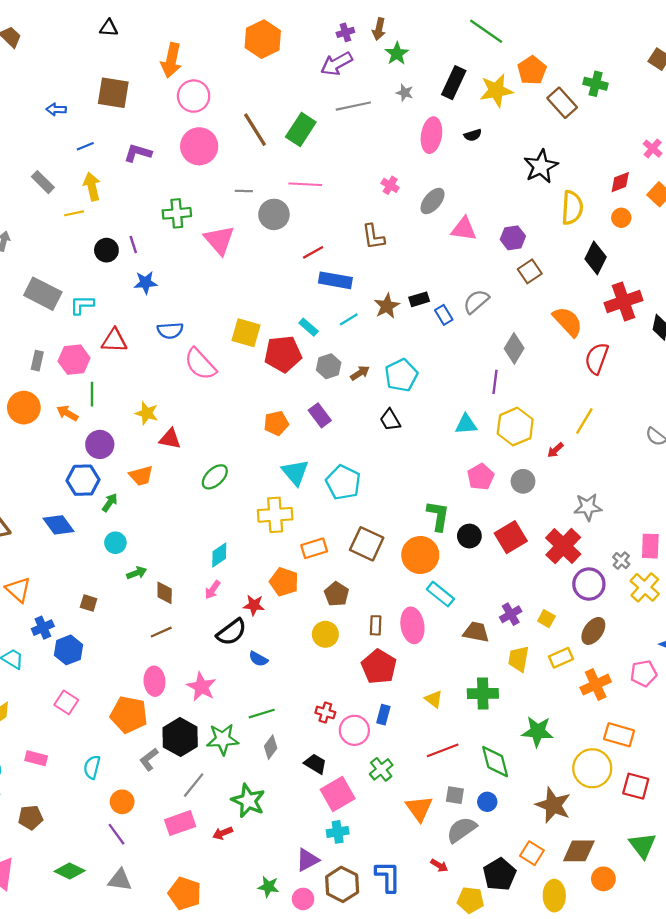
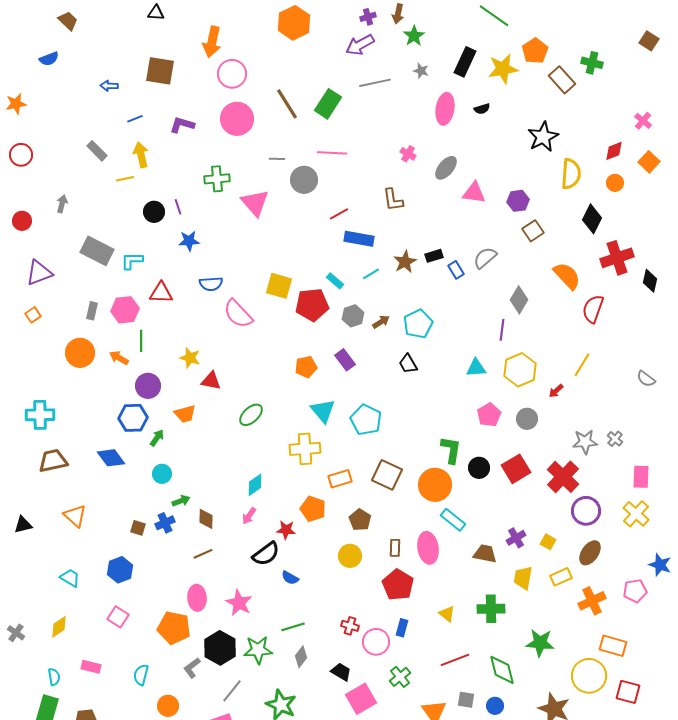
gray cross: (621, 561) -> (615, 439), moved
blue cross: (43, 628) -> (165, 523), moved

